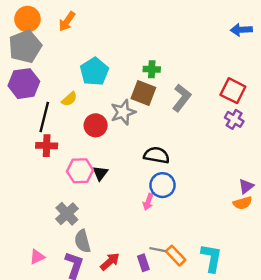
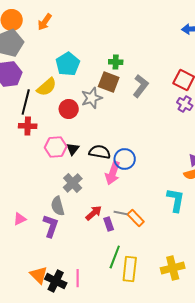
yellow semicircle: (69, 99) -> (47, 87), size x1.5
black semicircle: (157, 155) -> (100, 152), moved
pink arrow: (148, 202) -> (113, 173), size x1.6
gray cross: (67, 214) -> (73, 183), moved
cyan L-shape: (211, 258) -> (176, 200), moved
red arrow: (110, 262) -> (94, 213), moved

